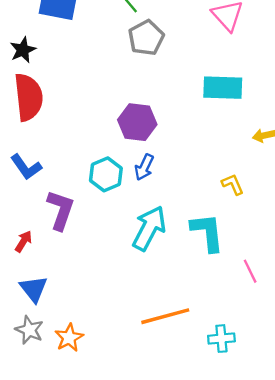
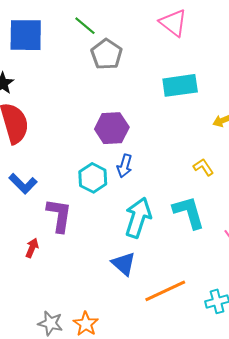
blue triangle: (34, 289) -> (124, 264), moved

